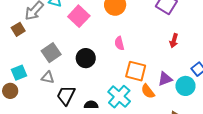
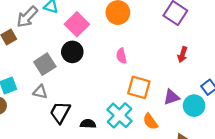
black circle: (86, 58) -> (72, 52), moved
orange semicircle: (148, 91) -> (150, 122), moved

